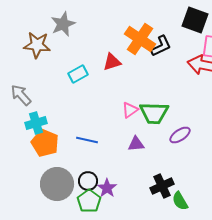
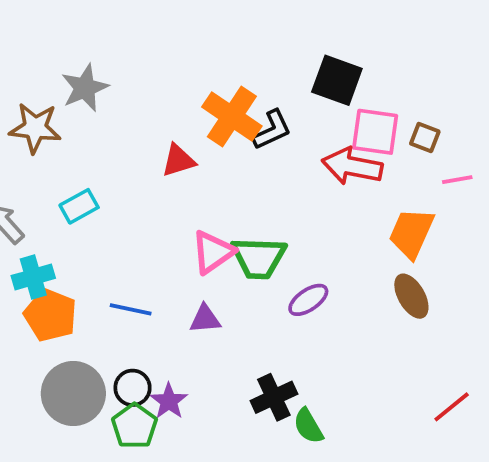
cyan rectangle: (78, 74) -> (79, 206), moved
pink triangle: (130, 110) -> (213, 252), size x1.4
purple triangle: (136, 144) -> (205, 319), moved

